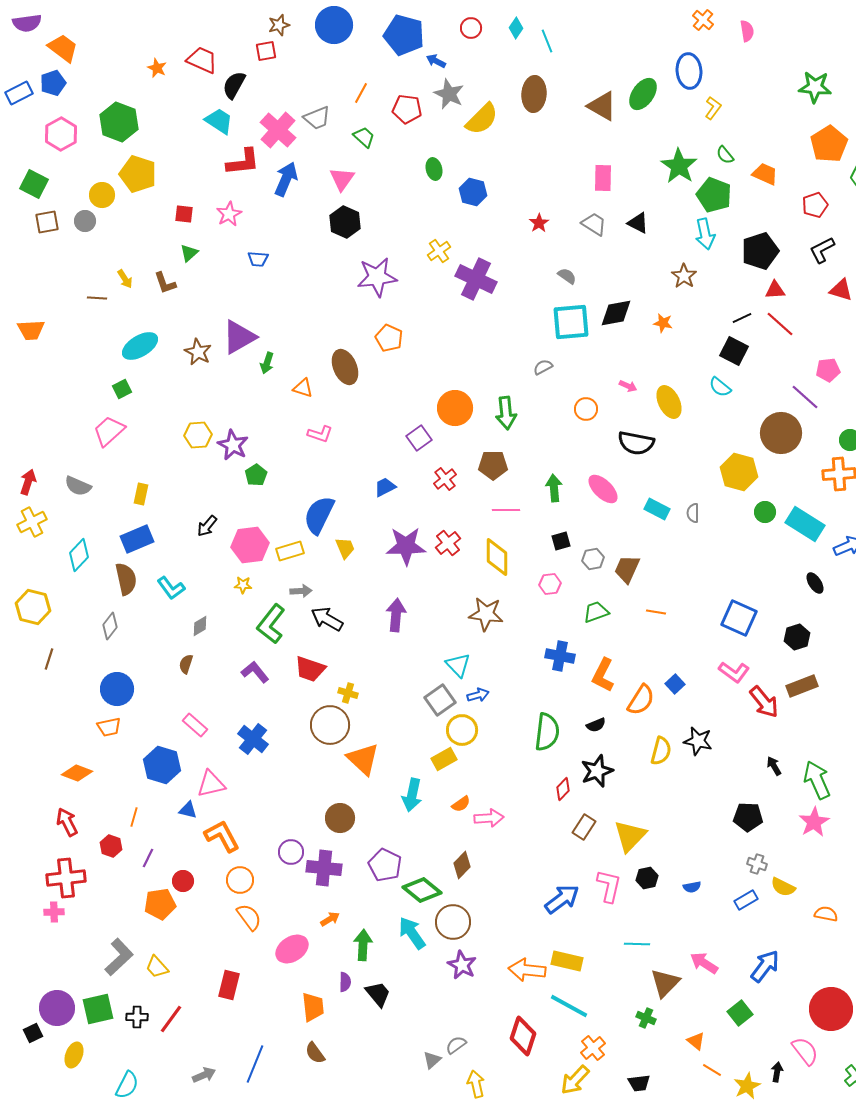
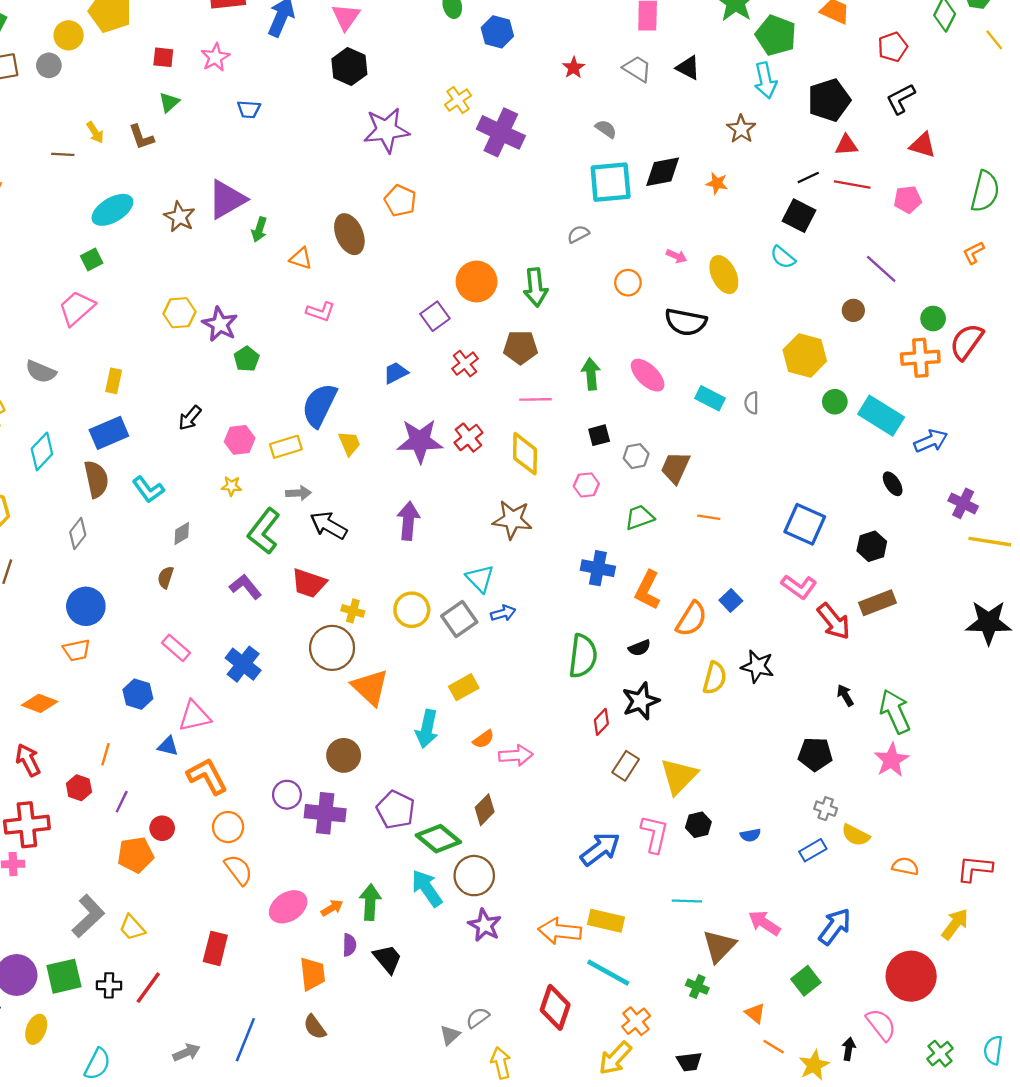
red line: (780, 324) -> (852, 184), turned -32
pink pentagon: (828, 370) -> (908, 199), moved
brown circle: (781, 433) -> (853, 310), size x0.5
pink hexagon: (250, 545) -> (240, 440), size x0.7
yellow circle: (462, 730) -> (412, 610), moved
blue hexagon: (162, 765) -> (138, 694), size x0.7
orange arrow: (330, 919) -> (332, 908), moved

